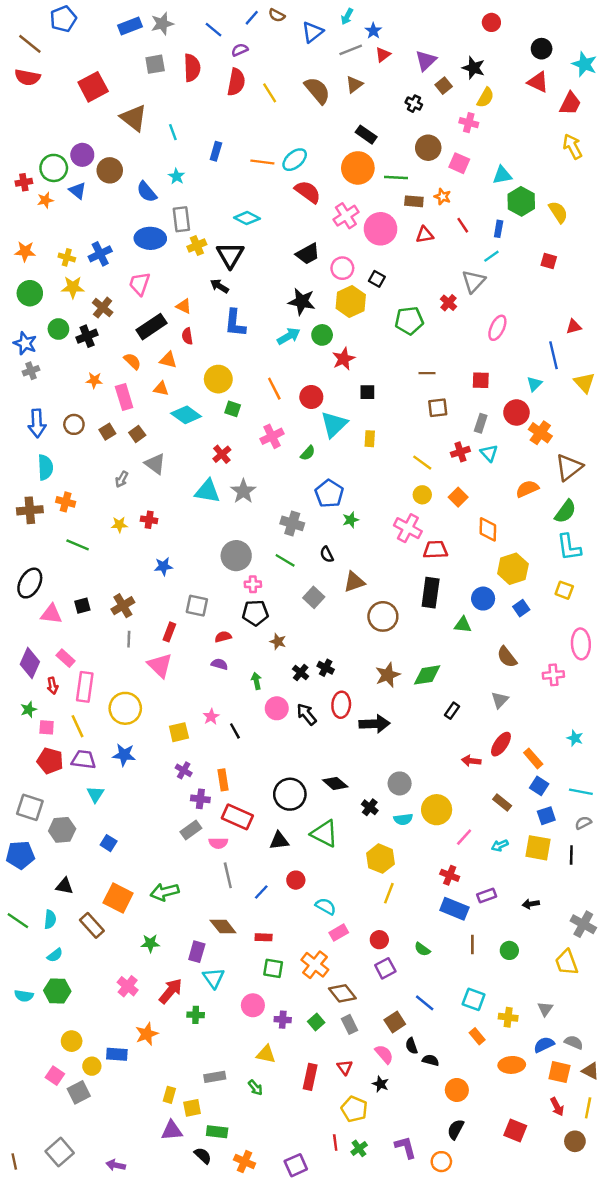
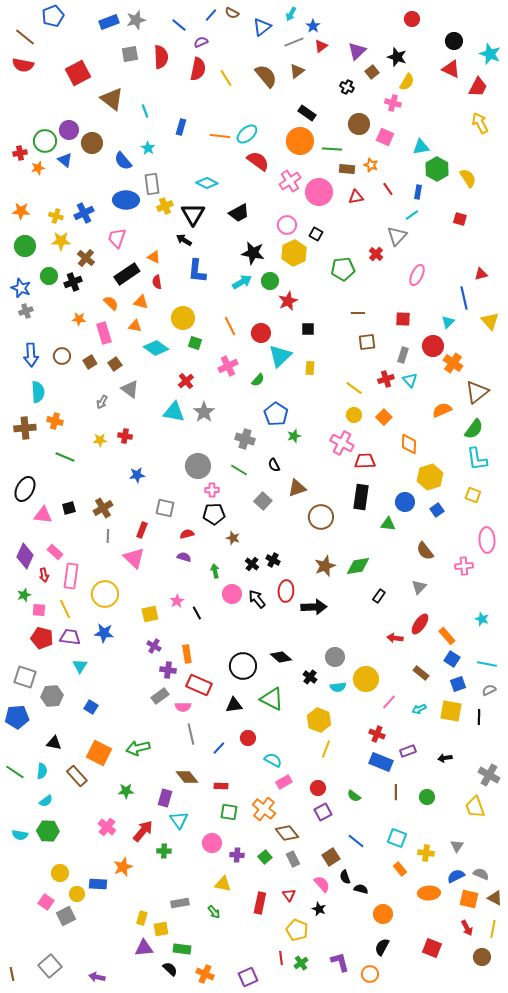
black trapezoid: (308, 254) -> (239, 213), moved

